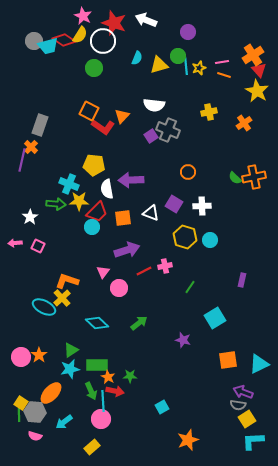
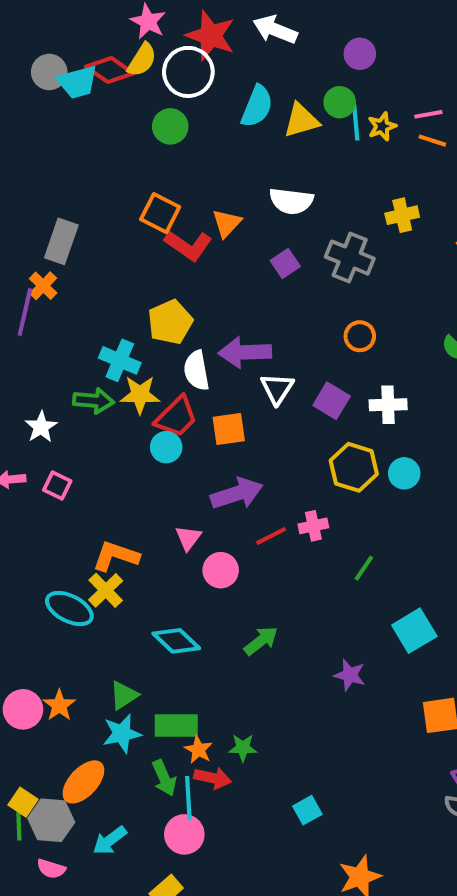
cyan semicircle: (137, 58) -> (257, 106), size x1.5
gray cross: (168, 130) -> (350, 258), moved
yellow pentagon: (94, 165) -> (170, 322), turned -30
white triangle: (151, 213) -> (277, 389), moved, turned 42

